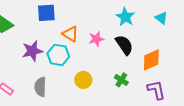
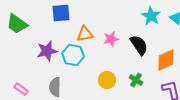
cyan star: (125, 17) -> (151, 16), moved
orange triangle: (70, 34) -> (85, 34), turned -42
yellow circle: (83, 80) -> (107, 80), moved

